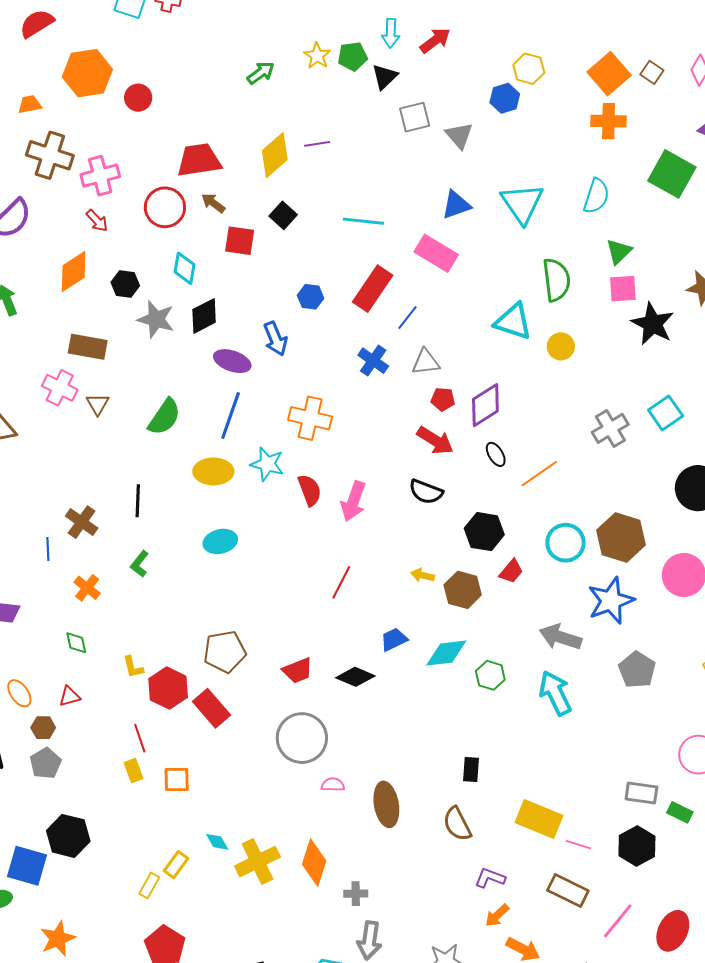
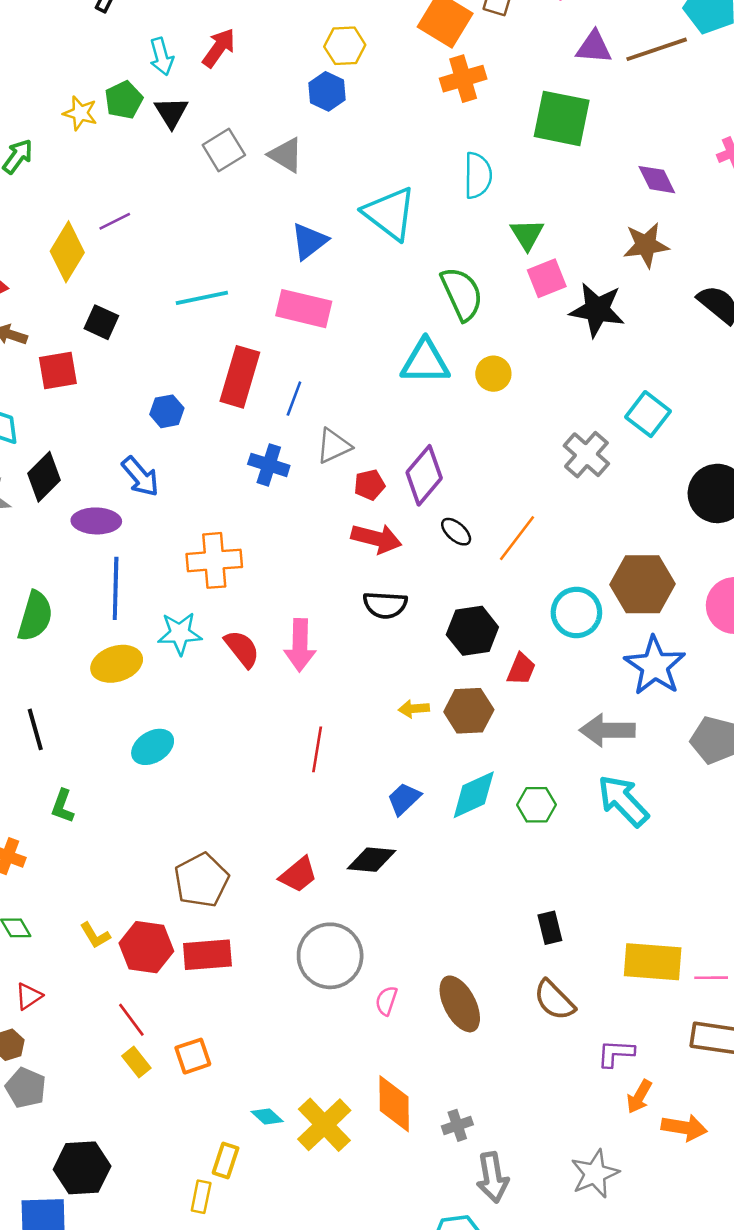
red rectangle: (211, 708) -> (207, 955), turned -36
pink semicircle: (333, 785) -> (386, 1001), turned -55

